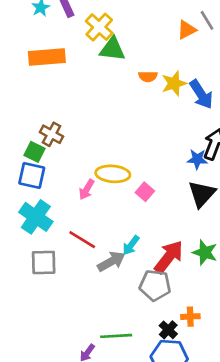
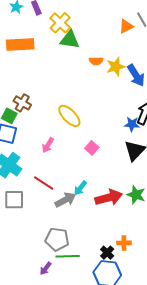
yellow ellipse: (113, 174) -> (69, 116), moved, turned 40
red arrow: (169, 257) -> (109, 197), turned 36
gray pentagon: (155, 285) -> (57, 239), moved

